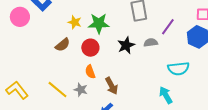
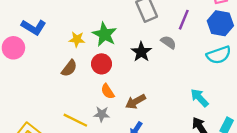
green star: (99, 23) -> (105, 34), turned -30
gray semicircle: (151, 43) -> (168, 42), turned 56
cyan semicircle: (178, 69) -> (219, 55), moved
brown arrow: (112, 86) -> (136, 102), turned 102

